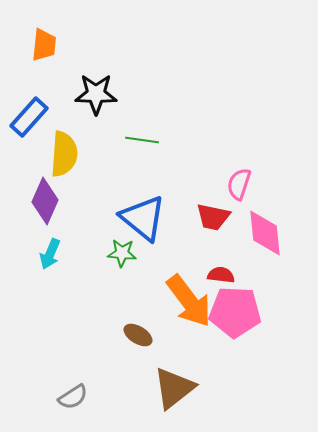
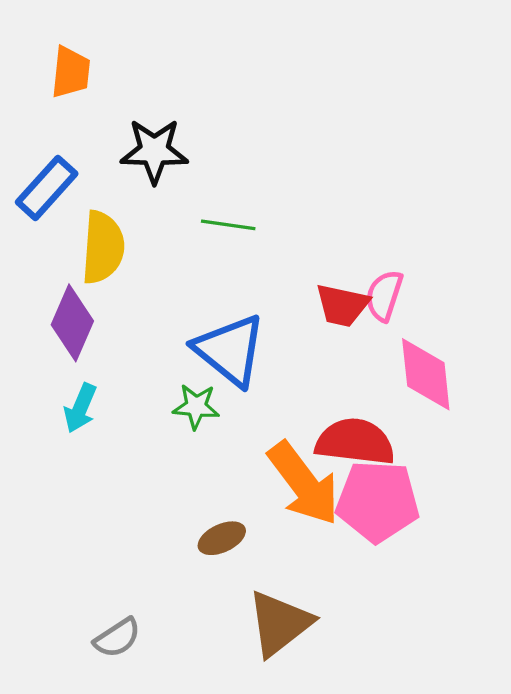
red trapezoid: (213, 217) -> (342, 305), moved
red semicircle: (221, 275) -> (355, 442), size x1.8
brown ellipse: (138, 335) -> (222, 538), turned -56

